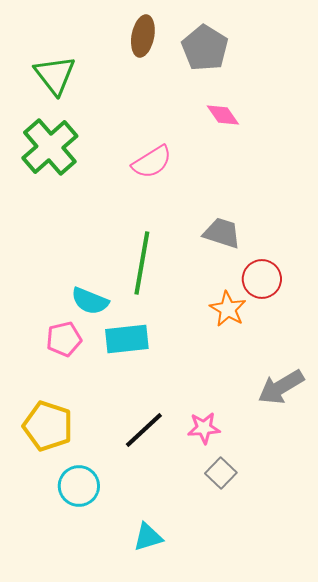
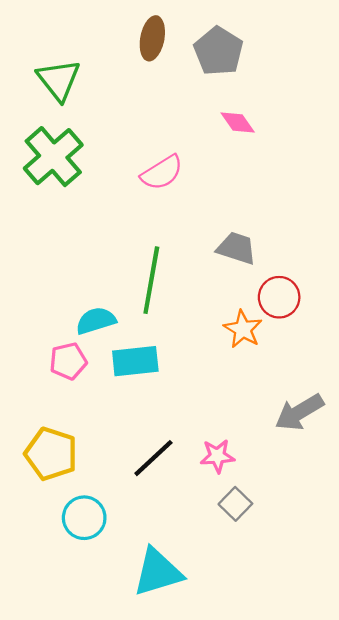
cyan semicircle: (90, 301) -> (96, 321), turned 141
cyan triangle: (148, 537) -> (158, 572), size x1.6

